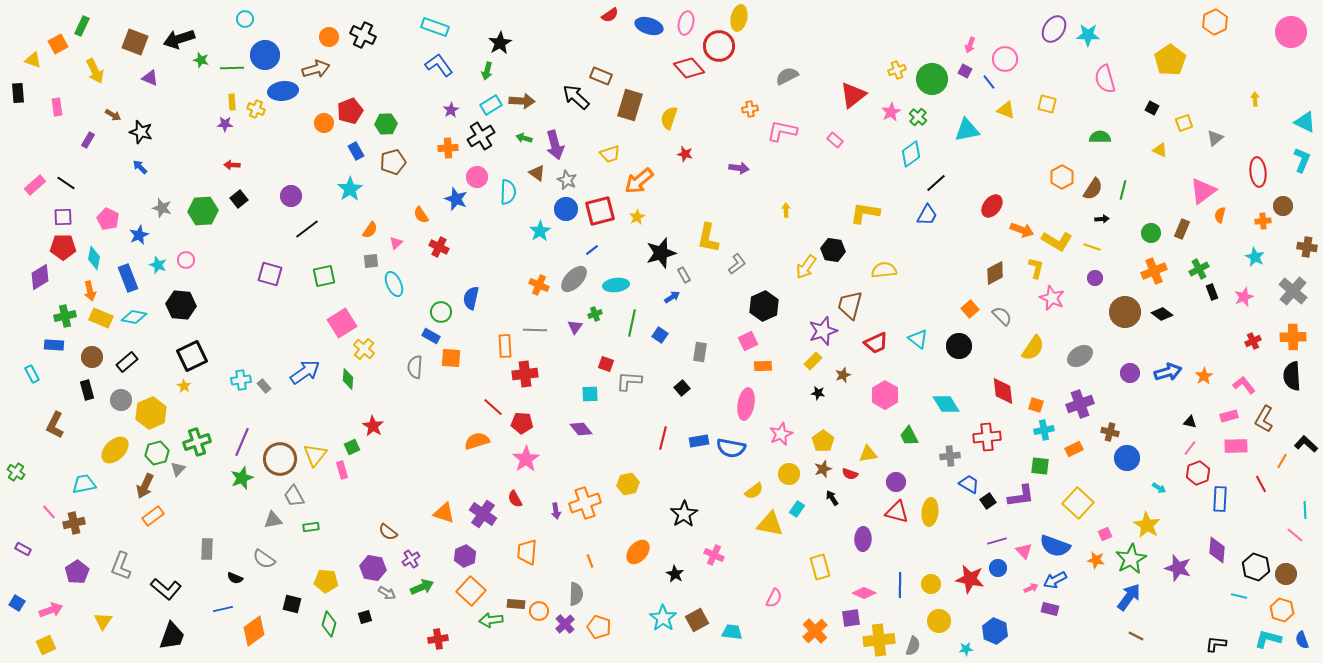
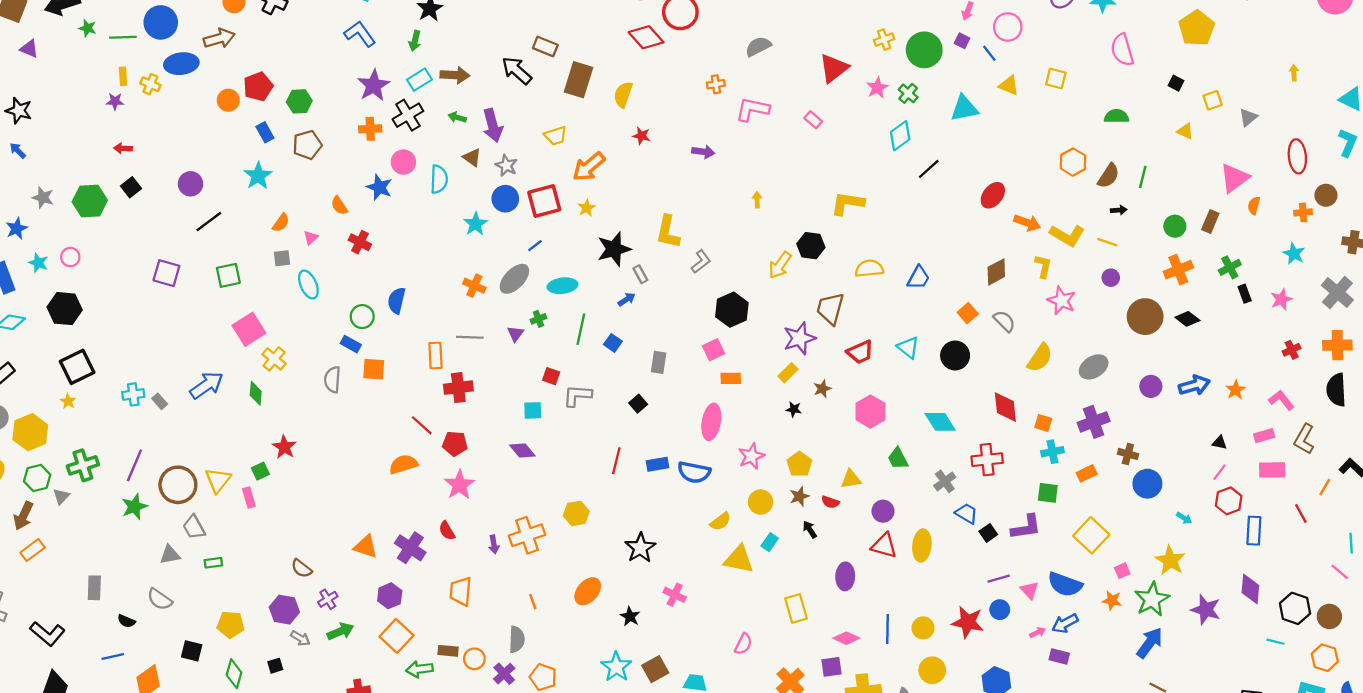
purple star: (451, 110) -> (374, 85), size x1.8
blue trapezoid: (927, 215) -> (918, 278), moved
gray cross: (950, 456) -> (945, 481), turned -30

